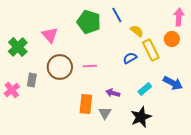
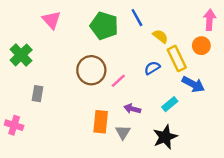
pink triangle: (50, 35) -> (52, 20), moved
pink line: (90, 66) -> (118, 81), moved, turned -40
brown circle: (60, 67) -> (91, 70), moved
blue arrow: (173, 83) -> (193, 84), moved
pink cross: (12, 90) -> (14, 125), moved, turned -35

